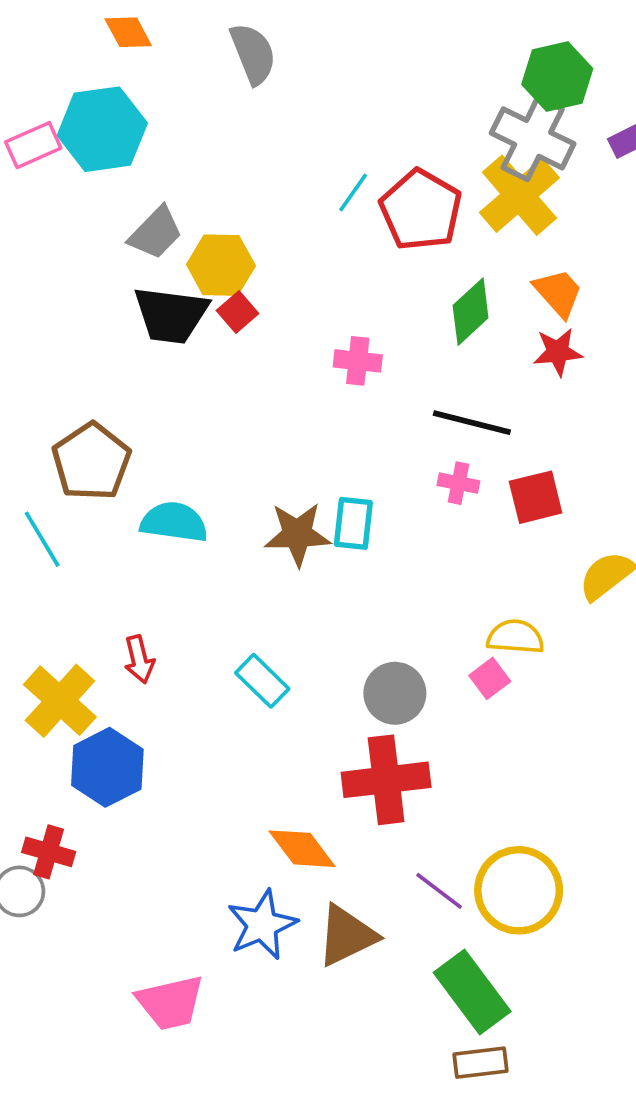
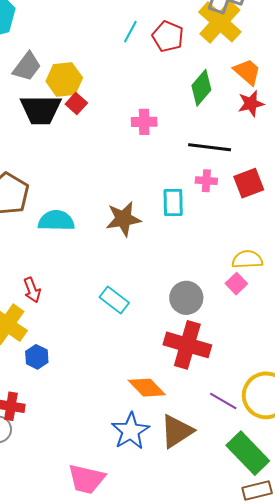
red pentagon: (421, 210) -> (168, 36), size x0.7
cyan rectangle: (353, 523) -> (173, 203), moved
red arrow: (139, 659) -> (32, 290), moved
blue hexagon: (107, 767) -> (37, 357), size x0.6
red cross: (386, 780) -> (187, 345), turned 30
pink trapezoid: (170, 1003) -> (86, 479), turned 33

